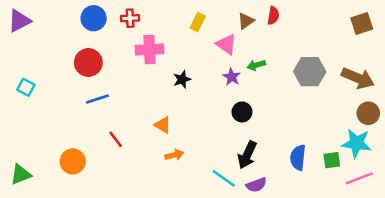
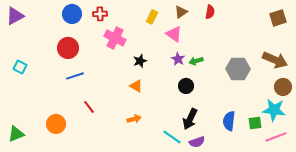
brown triangle: (246, 21) -> (181, 12), moved
pink cross: (150, 49) -> (115, 38), turned 30
green arrow: (256, 65) -> (196, 61), moved
gray hexagon: (310, 72) -> (238, 69), moved
orange triangle: (163, 125) -> (136, 86), moved

